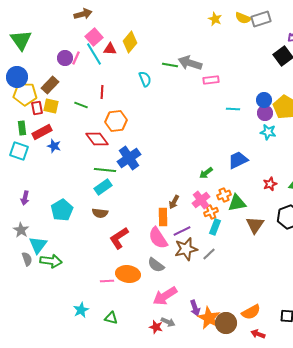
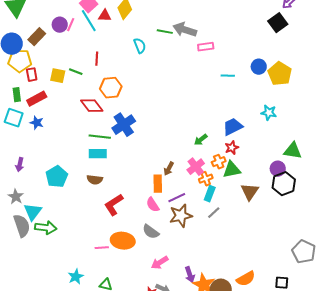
brown rectangle: (50, 85) -> (37, 37), moved
yellow square: (51, 106) -> (58, 76), moved
purple circle: (265, 113) -> (278, 169), moved
cyan star: (268, 132) -> (269, 113), moved
blue star: (54, 146) -> (37, 123), moved
red star: (270, 184) -> (232, 148), moved
cyan rectangle: (103, 187) -> (98, 154), turned 36
pink semicircle: (158, 238) -> (153, 205), size x0.7
gray line: (209, 254) -> (214, 213), moved
gray semicircle: (27, 259) -> (22, 226), size x1.6
pink arrow: (165, 296) -> (160, 263), size x0.7

